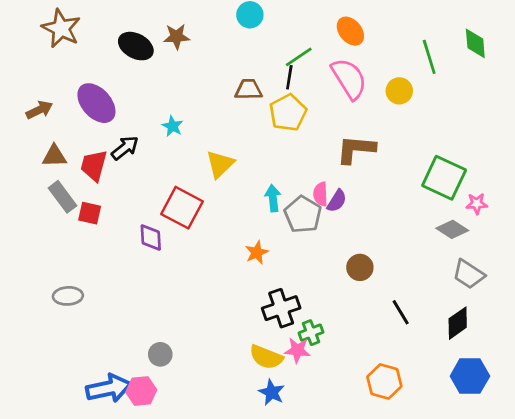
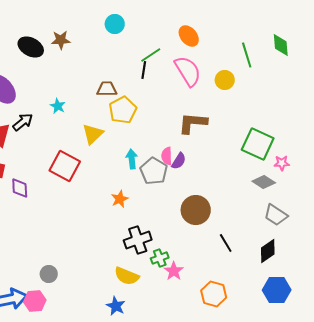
brown trapezoid: (249, 89) -> (107, 89), moved
yellow pentagon: (288, 113) -> (123, 110), moved
purple diamond: (151, 238) -> (20, 188), moved
brown circle: (360, 267) -> (196, 210), size x1.5
pink star: (297, 350) -> (174, 271), moved, turned 30
blue star: (272, 392) -> (116, 306), moved

